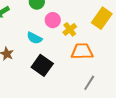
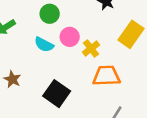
cyan semicircle: (34, 38) -> (44, 45), moved

